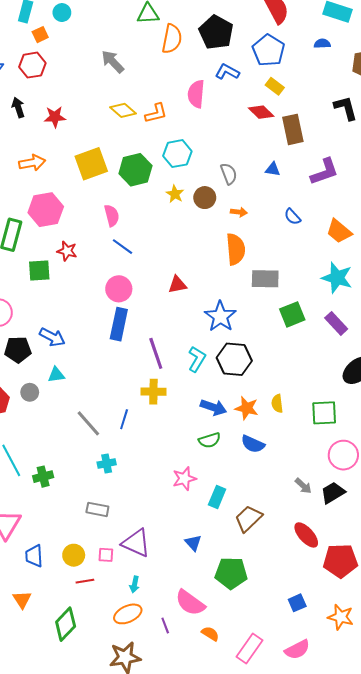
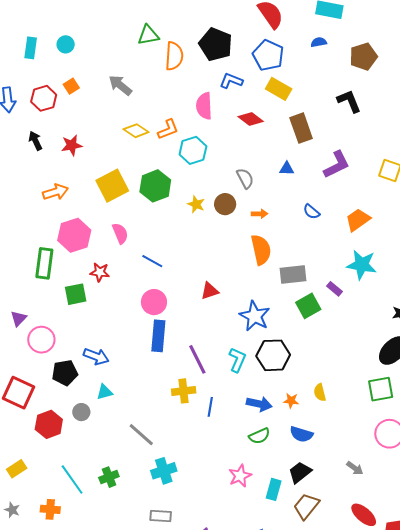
orange square: (40, 35) -> (71, 86), moved
yellow rectangle: (275, 86) -> (279, 89), size x1.4
red diamond: (261, 112) -> (251, 119), moved
cyan hexagon: (177, 154) -> (193, 150), moved
pink semicircle: (112, 215) -> (120, 233), moved
orange trapezoid: (339, 231) -> (358, 220), turned 112
green square: (292, 314) -> (308, 306), moved
purple rectangle: (336, 323) -> (335, 289), moved, size x0.7
yellow cross: (153, 392) -> (184, 391), moved
orange star: (247, 408) -> (291, 401), size x0.7
green square: (324, 413) -> (381, 389), moved
blue line: (124, 419) -> (210, 407), moved
cyan cross: (107, 463) -> (164, 471), size x1.4
green cross: (43, 477) -> (109, 477), moved
black trapezoid: (333, 493) -> (300, 472), moved

